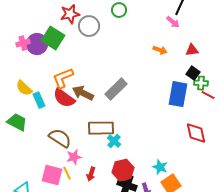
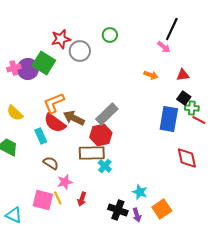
cyan rectangle: (39, 100) -> (41, 136), moved
brown semicircle: (60, 138) -> (51, 163), size x0.7
cyan star: (160, 167) -> (140, 192), moved
red hexagon: (123, 170) -> (101, 135), moved

